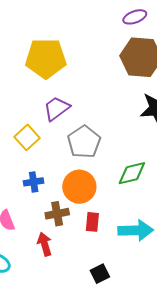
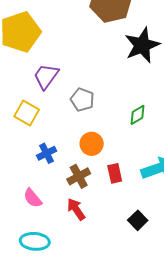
gray pentagon: (84, 142) -> (82, 100), size x0.7
green diamond: (132, 173) -> (137, 115), size x0.7
orange circle: (79, 187) -> (92, 144), size x0.7

